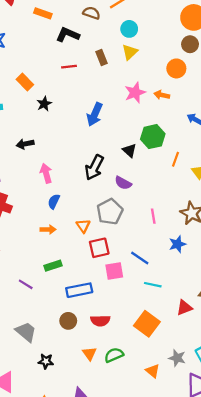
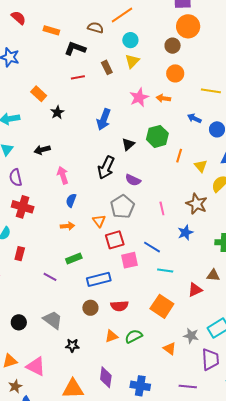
brown circle: (190, 44) -> (173, 46), moved
black triangle: (129, 150) -> (128, 144), moved, turned 40
orange triangle: (89, 354) -> (111, 336), turned 48

